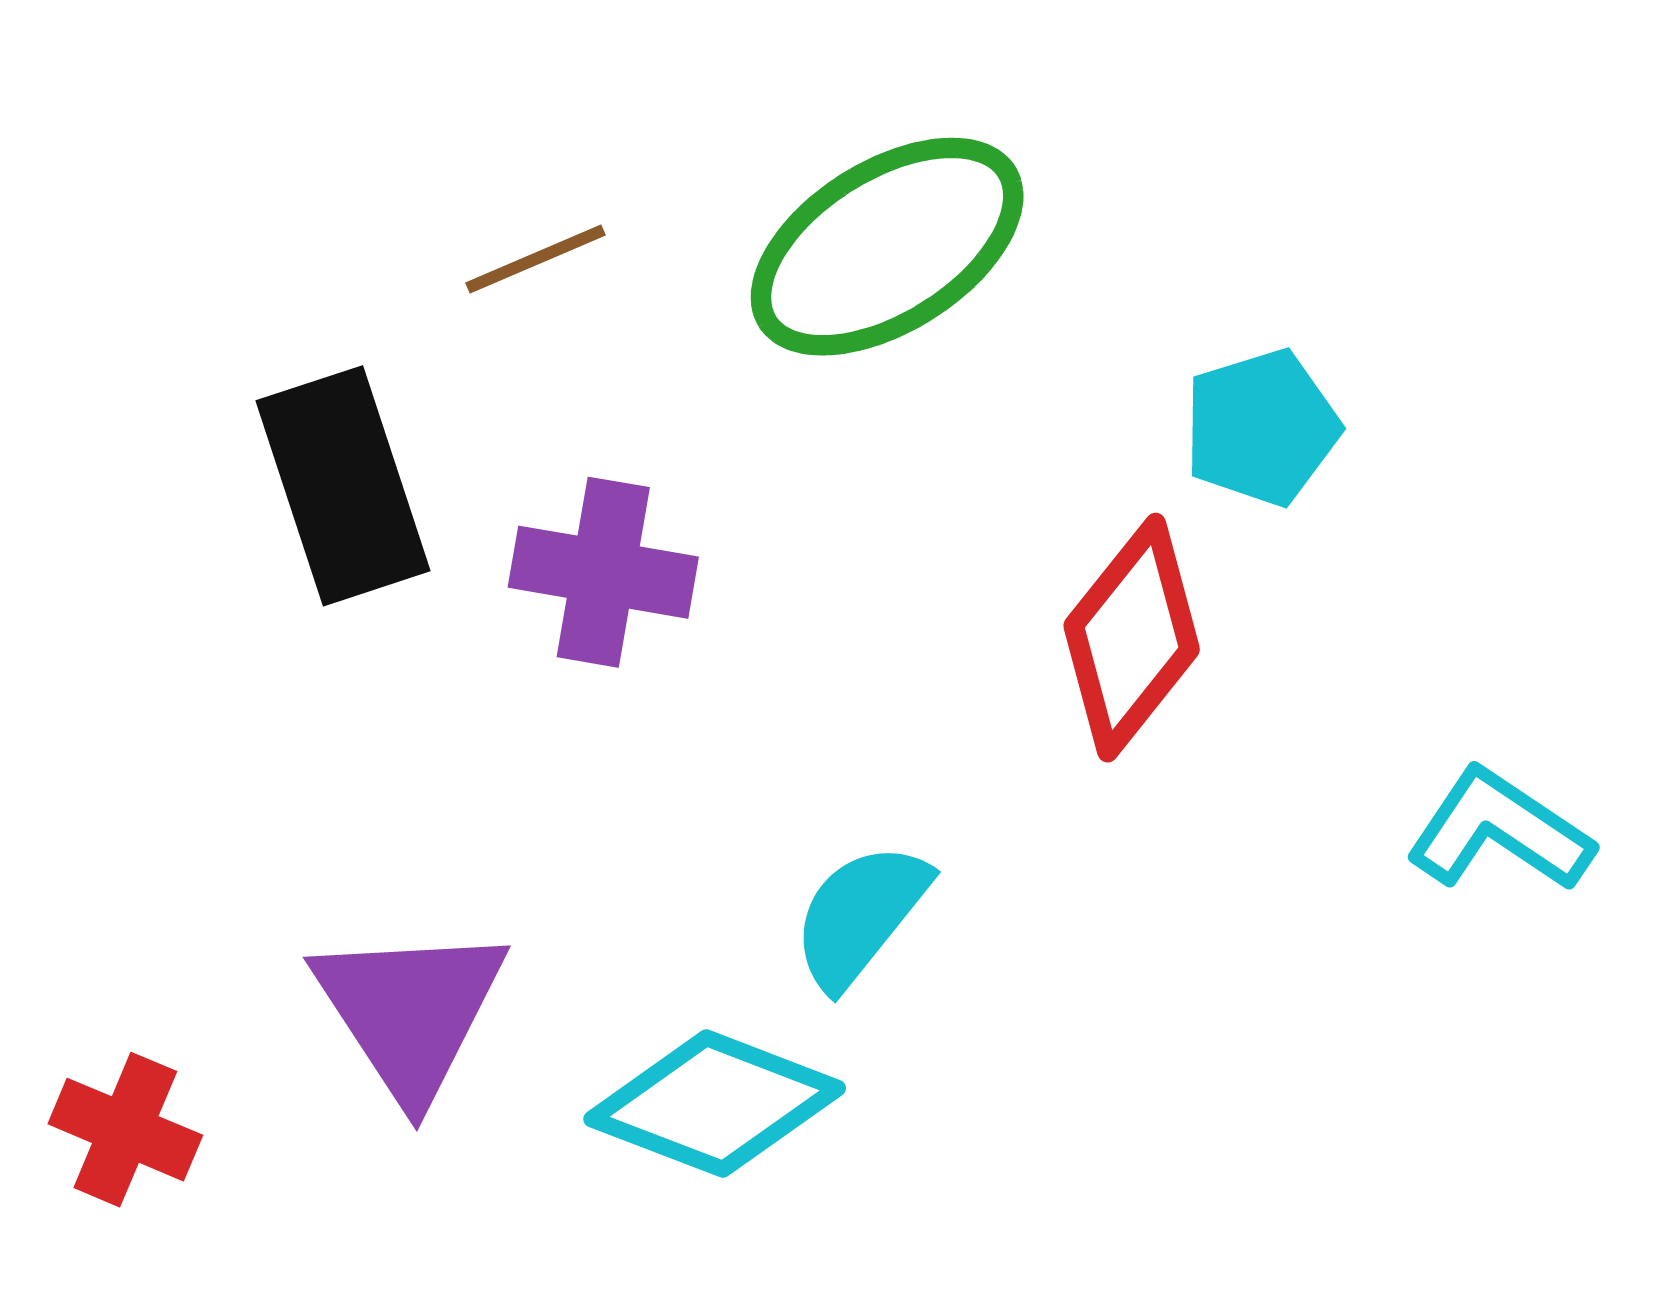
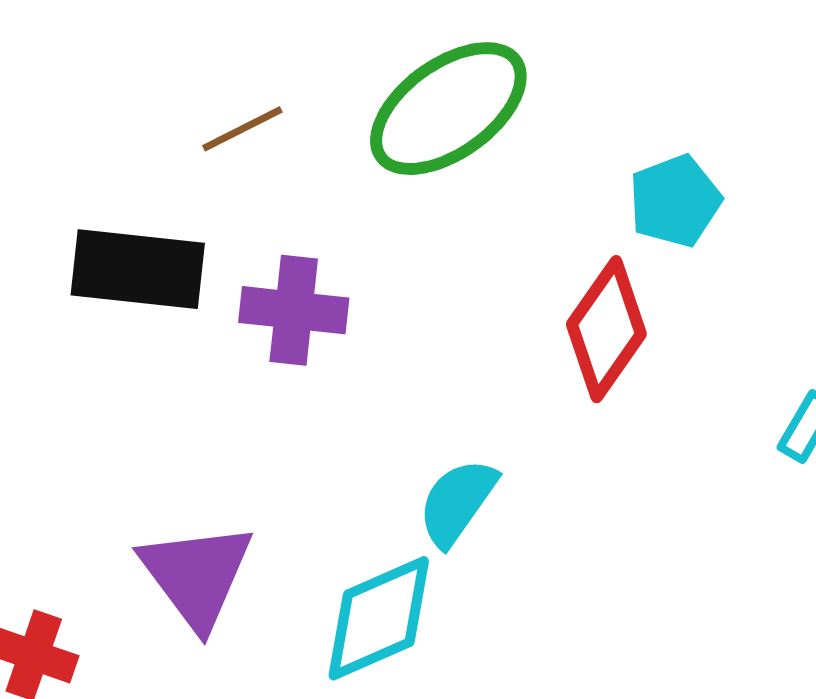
black rectangle: (343, 486) -> (138, 269), turned -62
cyan diamond: (715, 1104) -> (379, 618), turned -41

